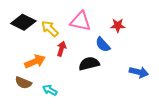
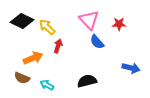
pink triangle: (81, 21) -> (89, 20), moved, turned 35
red star: (118, 25) -> (119, 24), moved
black semicircle: (89, 64) -> (87, 81), moved

